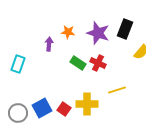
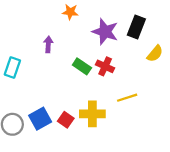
orange star: (68, 32) -> (70, 12), moved

